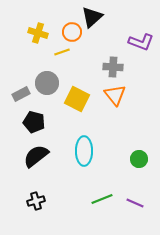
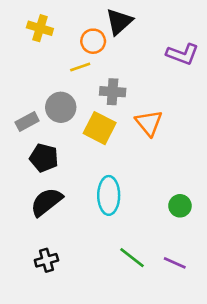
yellow cross: (38, 33) -> (40, 28), moved
gray cross: (113, 67) -> (113, 92), moved
green line: (102, 199) -> (132, 258), turned 60

